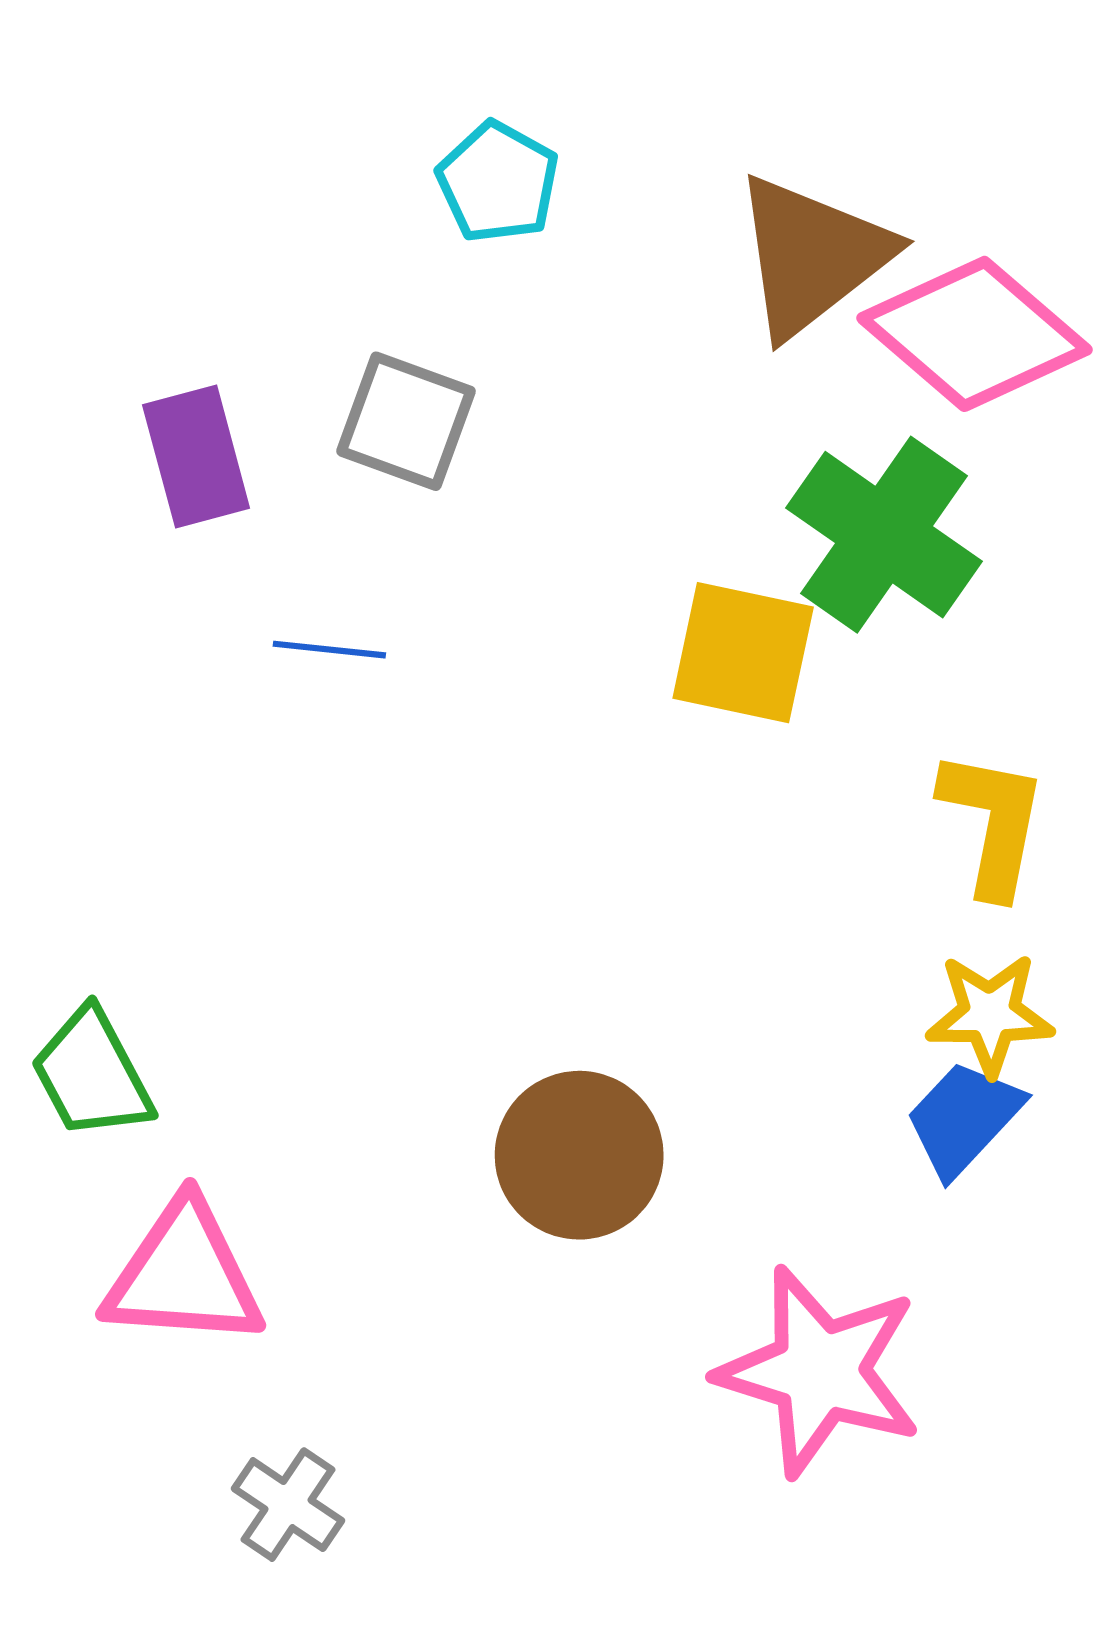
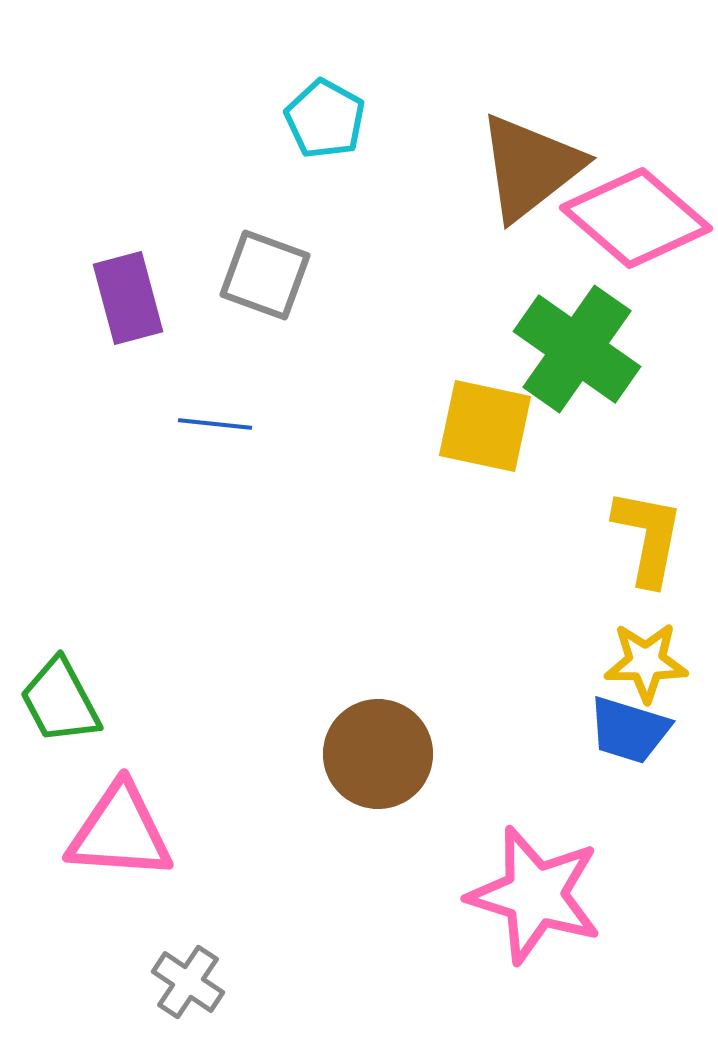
blue trapezoid: (964, 1118) -> (629, 730), turned -116

